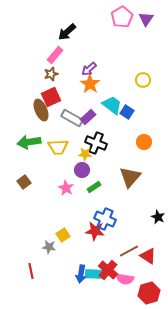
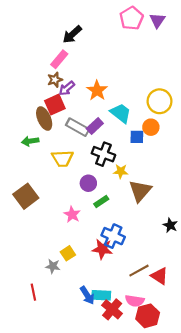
purple arrow: (89, 69) -> (67, 88), moved
yellow circle: (143, 80) -> (160, 101), moved, size x1.5
blue square: (127, 112) -> (137, 137), moved, turned -32
green arrow: (29, 142) -> (30, 141), moved, size x0.7
orange circle: (144, 142) -> (151, 127), moved
yellow star: (85, 154) -> (121, 171), moved
brown square: (24, 182) -> (26, 196), size x1.6
pink star: (66, 188) -> (72, 214), moved
black star: (158, 217) -> (170, 225), moved
red cross: (108, 270) -> (112, 309), moved
blue arrow: (81, 274) -> (87, 295), turned -42
red hexagon: (149, 293) -> (148, 316), moved

